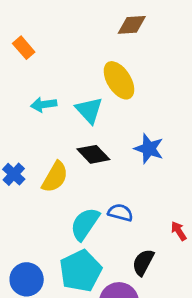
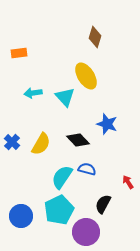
brown diamond: (132, 25) -> (95, 37), turned -70
orange rectangle: (24, 48) -> (19, 53), turned -56
black diamond: (93, 154) -> (78, 140), moved

